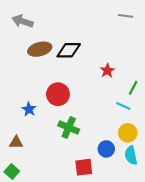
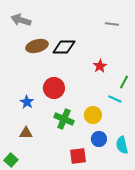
gray line: (126, 16) -> (112, 24), moved
yellow circle: (128, 133) -> (93, 115), moved
brown triangle: (16, 143) -> (26, 133), moved

